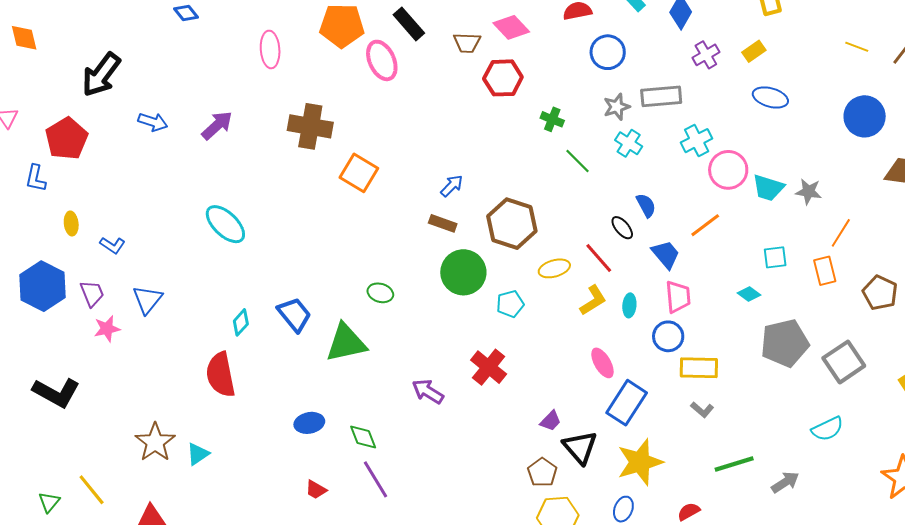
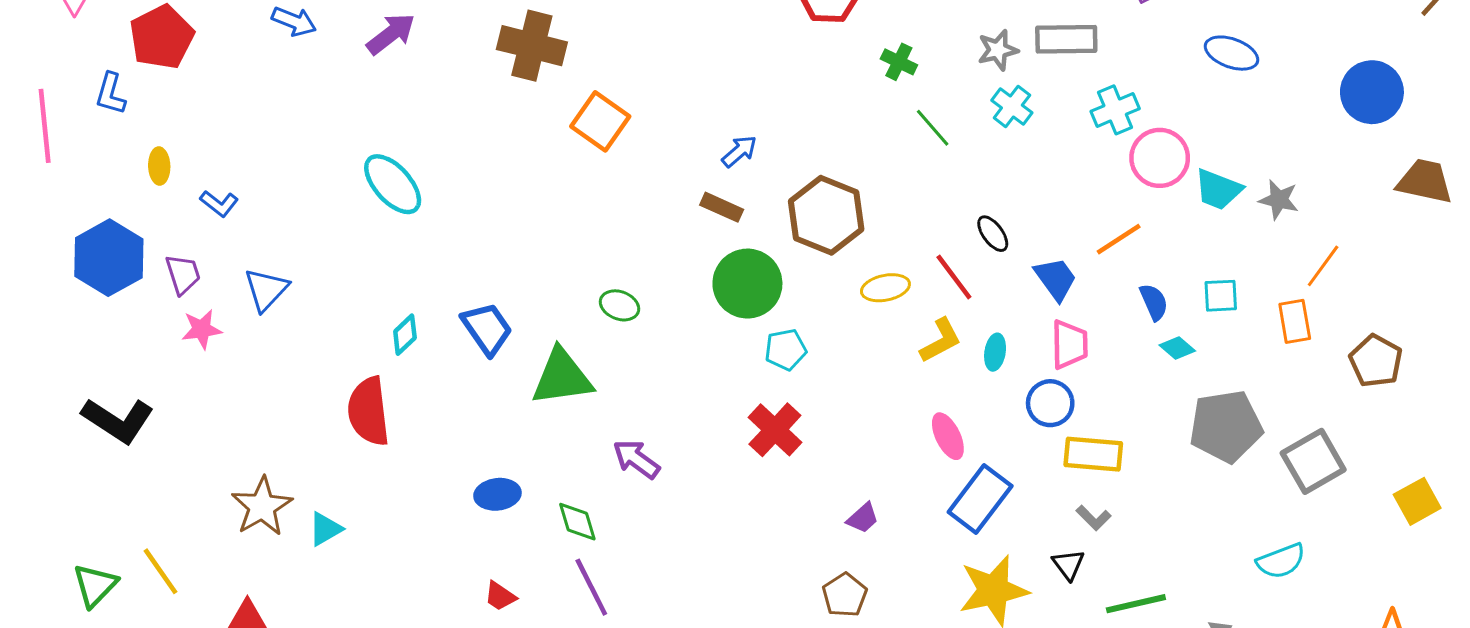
blue semicircle: (646, 205) -> (1154, 302), moved
cyan pentagon: (510, 304) -> (786, 350), moved
purple arrow: (428, 391) -> (636, 459), moved
black triangle: (580, 447) -> (1068, 564), moved, size x0.6
green triangle: (49, 502) -> (95, 585), size x1.4

